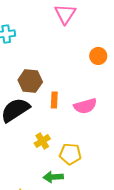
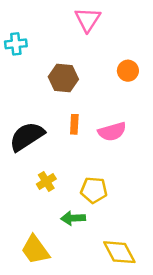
brown hexagon: (30, 81) -> (63, 78), moved
yellow cross: (42, 141) -> (46, 182), moved

